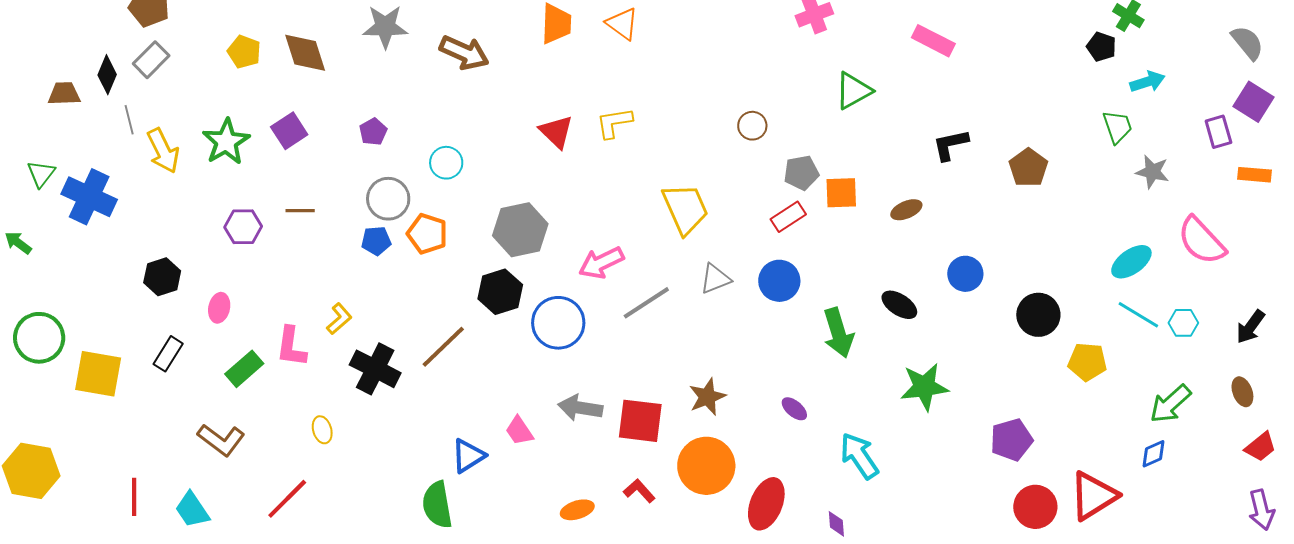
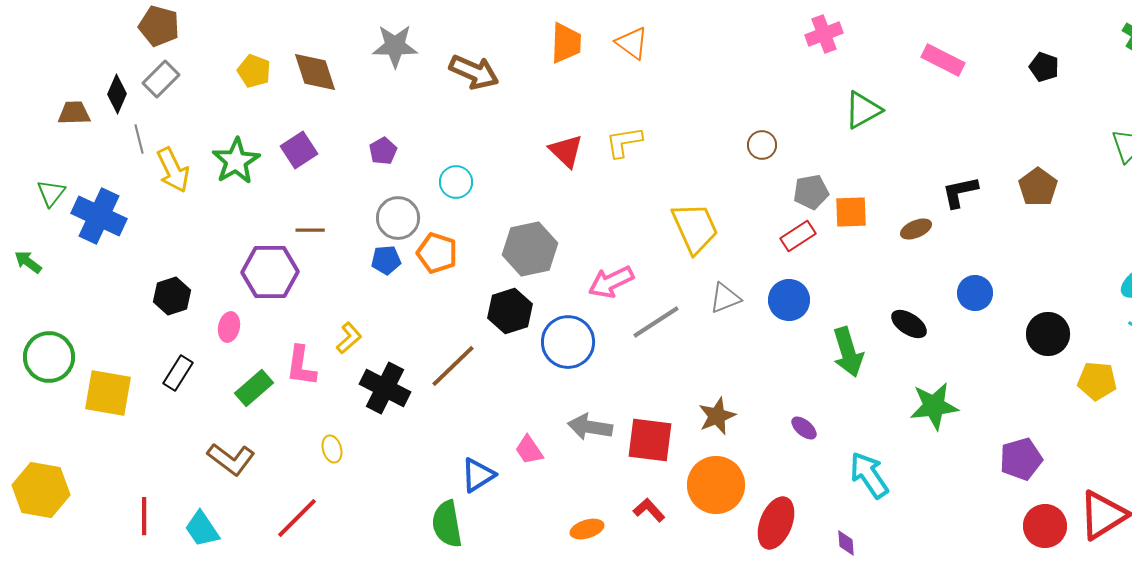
black pentagon: (1101, 47) -> (1044, 67), moved
black L-shape: (950, 145) -> (960, 192), moved
purple hexagon: (243, 227) -> (270, 272), moved, size x1.5

